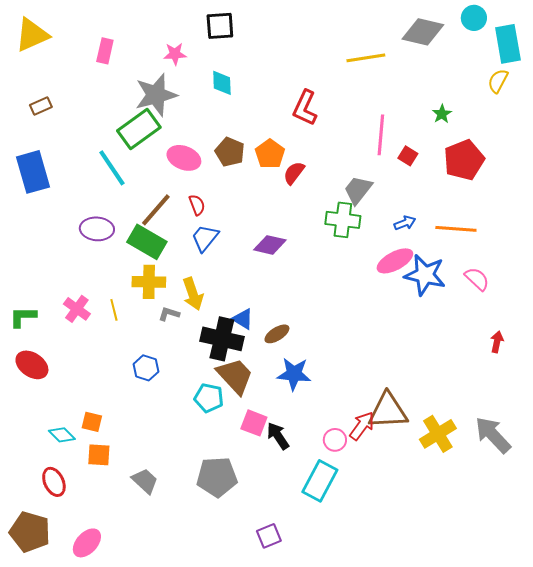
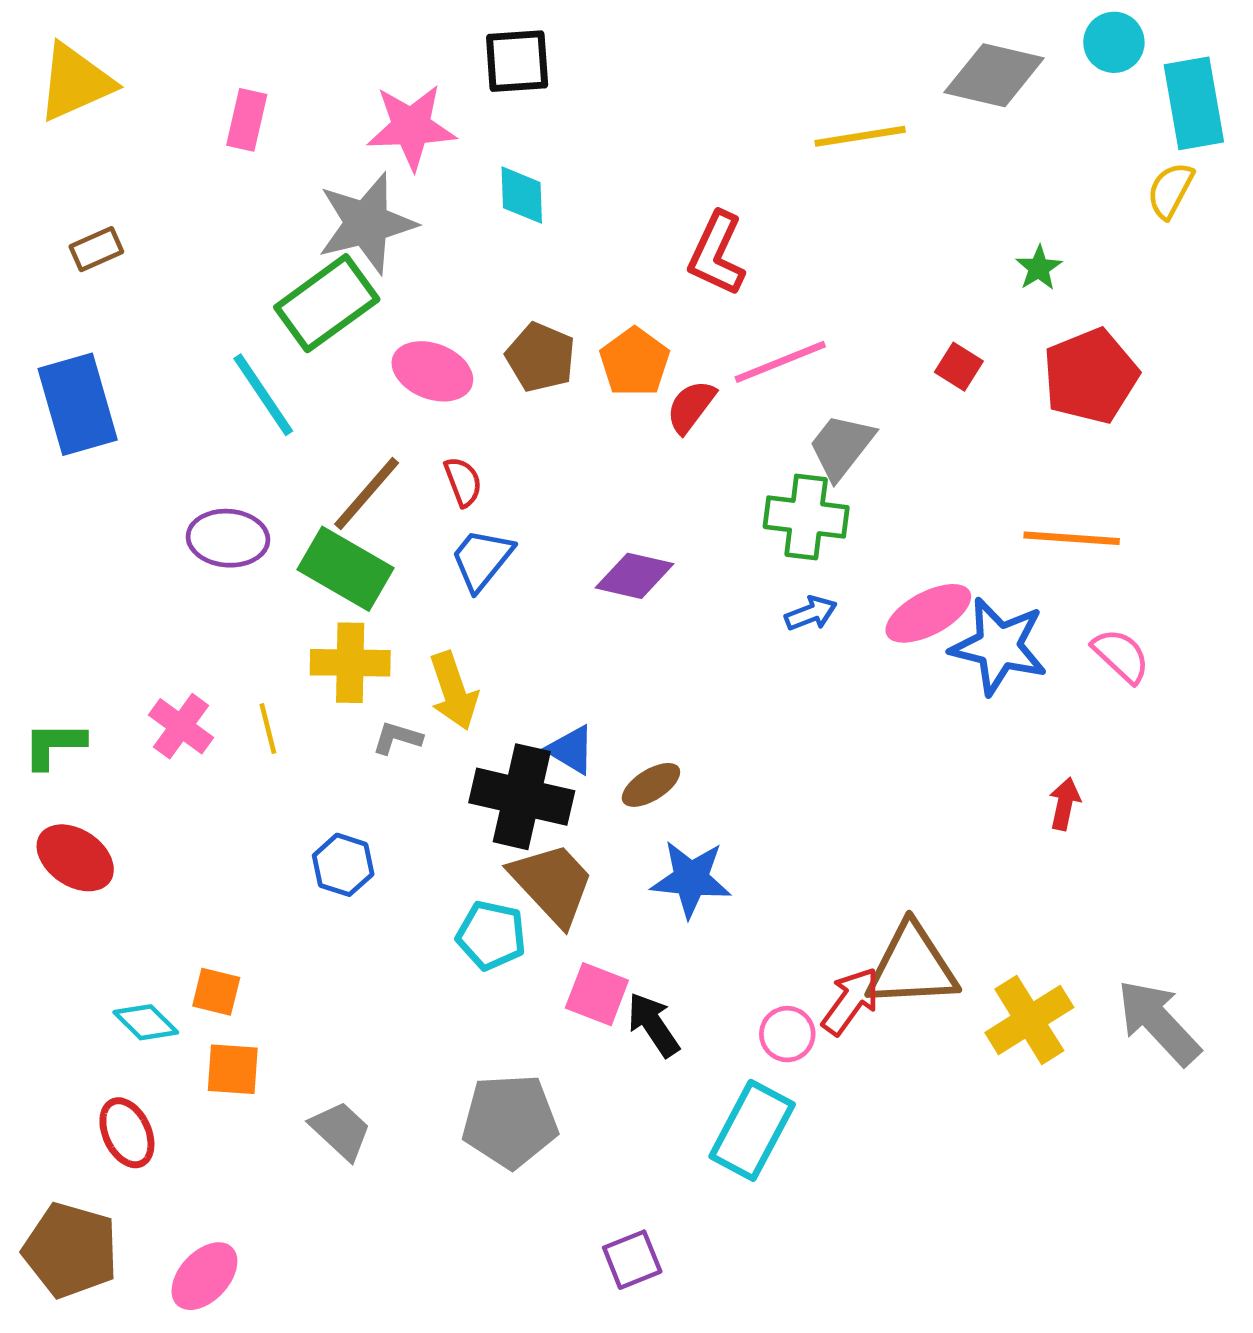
pink star: (175, 54) -> (411, 127), size x1.6
pink line: (381, 135) -> (780, 362), moved, turned 63
blue arrow: (405, 223) -> (811, 613), moved
red arrow: (497, 342) -> (1065, 804), moved

